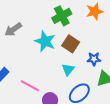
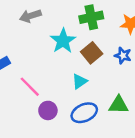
blue star: (94, 59) -> (123, 56), moved

